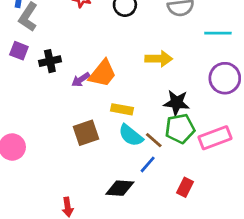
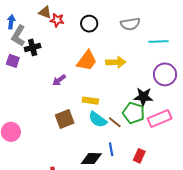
black cross: (50, 61) -> (33, 47), moved
orange trapezoid: (103, 73) -> (87, 61), moved
black star: (177, 103) -> (143, 97), moved
green pentagon: (180, 129) -> (134, 113), turned 30
blue line: (148, 164) -> (111, 149), moved, turned -48

